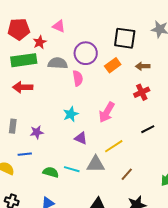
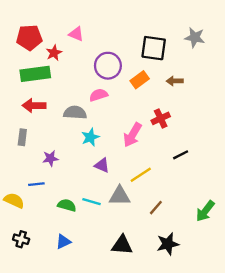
gray semicircle: (58, 63) -> (75, 113), moved
pink semicircle: (78, 78) -> (99, 95), turned -98
red cross: (142, 92) -> (161, 118), moved
gray rectangle: (13, 126) -> (22, 137), moved

